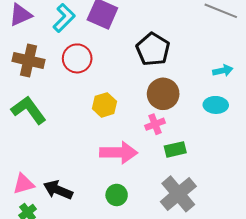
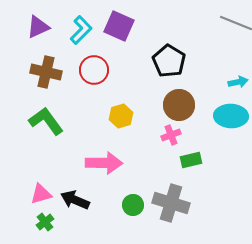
cyan ellipse: (216, 105) -> (231, 116), size x1.4
pink arrow: (119, 152) -> (104, 163), moved
gray cross: (178, 194) -> (171, 203), moved, turned -33

